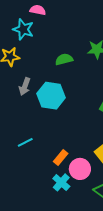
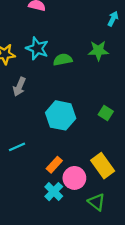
cyan star: (23, 29) -> (37, 48), moved
cyan hexagon: (51, 96) -> (61, 115), moved

